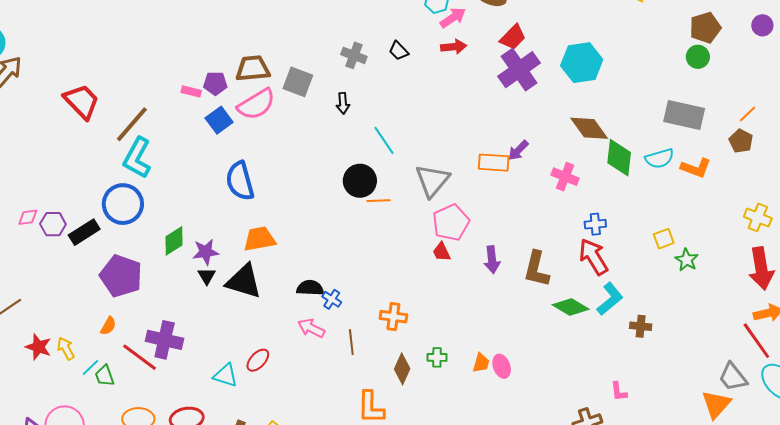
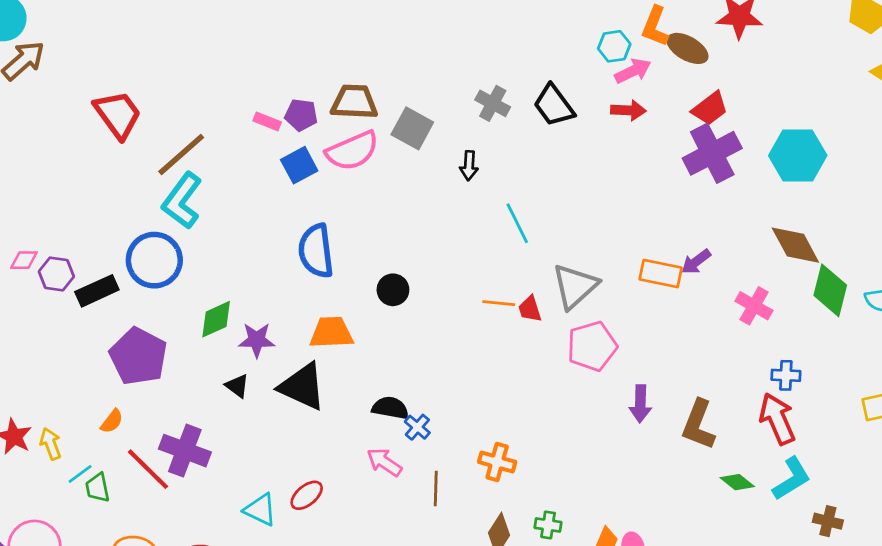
black trapezoid: (399, 51) -> (554, 105), size x1.6
black circle: (360, 181) -> (393, 290), moved, size x0.7
red trapezoid: (442, 252) -> (530, 309), moved
black triangle: (207, 276) -> (237, 386), moved, turned -30
green diamond: (571, 307) -> (737, 482), size x0.7

